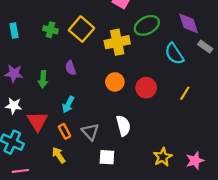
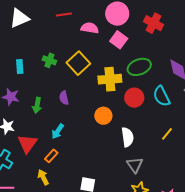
cyan rectangle: (14, 31) -> (20, 66), moved
red circle: (146, 88) -> (134, 98), moved
white semicircle: (123, 126) -> (127, 137), moved
orange rectangle: (65, 131) -> (51, 156), turned 64
gray triangle: (90, 132) -> (135, 165), moved

